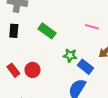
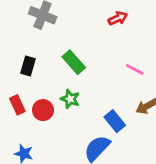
black rectangle: (14, 31) -> (28, 66), moved
green star: (70, 55) -> (70, 99), moved

